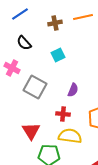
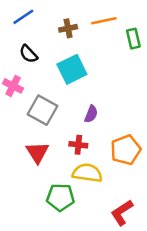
cyan square: (58, 55) -> (72, 69), size x1.6
red triangle: (31, 131) -> (37, 152), moved

